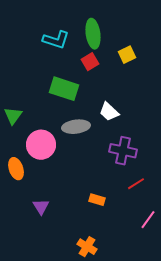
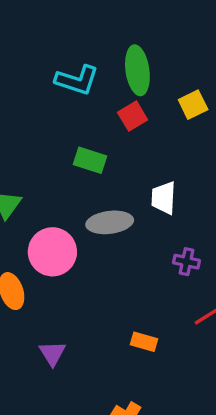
green rectangle: (64, 89) -> (90, 160), size x0.7
white trapezoid: (109, 112) -> (164, 198), turned 50
purple cross: (123, 151) -> (187, 262), size x0.6

